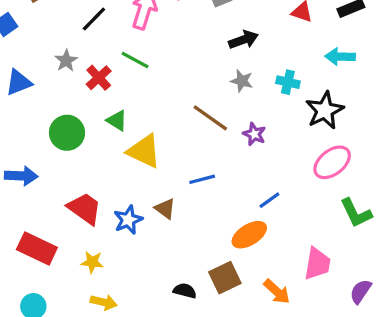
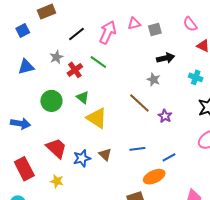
gray star: (242, 81) -> (154, 80), moved
cyan cross: (288, 82) -> (196, 77), moved
blue line: (202, 179) -> (137, 149), moved
red rectangle: (37, 248) -> (24, 169), turned 30

